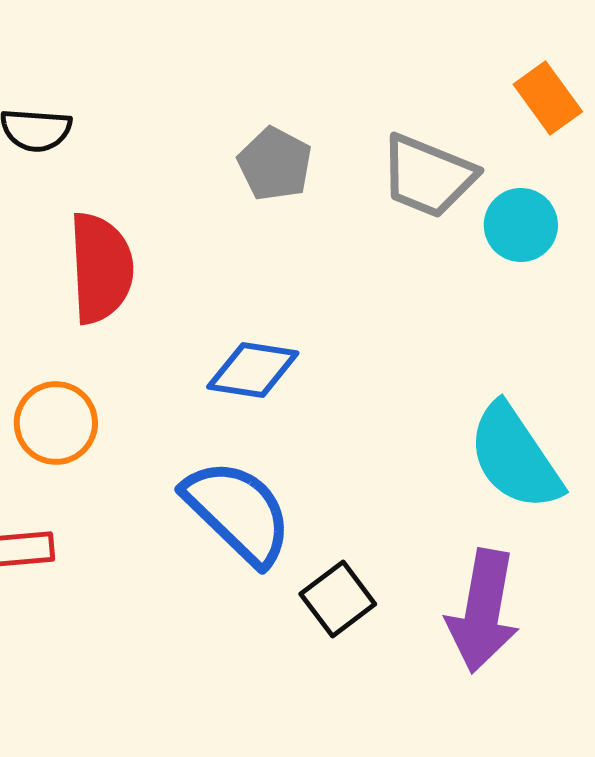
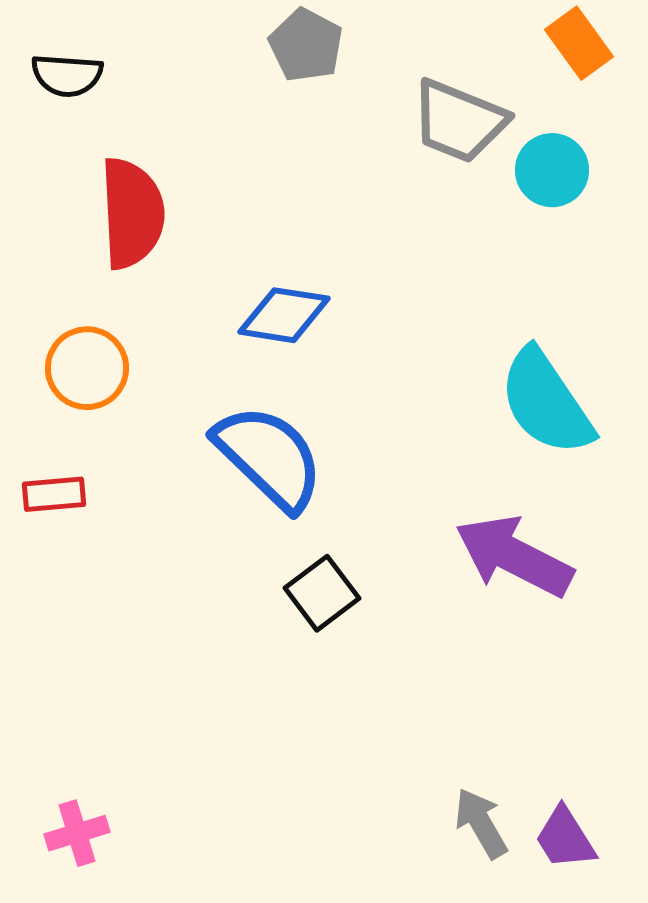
gray pentagon: (275, 164) -> (306, 45), moved
black square: (338, 599) -> (322, 593), moved
purple arrow: (483, 611) -> (514, 556), turned 107

